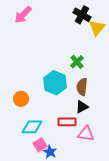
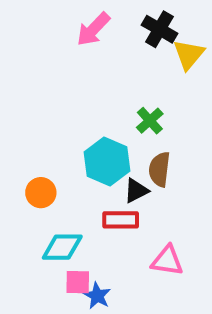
pink arrow: (23, 15) -> (93, 29), moved
black triangle: (82, 107) -> (136, 191), moved
red rectangle: (67, 122) -> (121, 220), moved
pink square: (40, 145) -> (78, 282), turned 32

